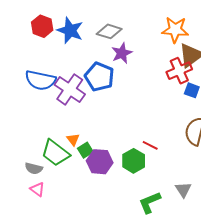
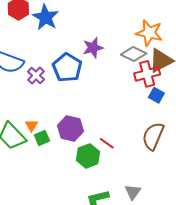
gray diamond: (109, 31) -> (134, 54), moved
purple cross: (70, 89) -> (36, 76), size x0.6
purple hexagon: (100, 162) -> (70, 128), moved

